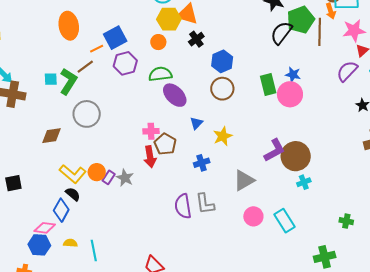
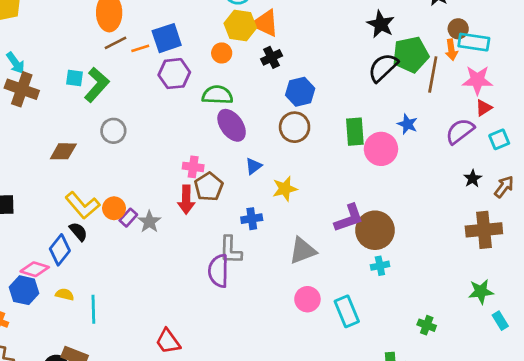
brown line: (85, 67) -> (115, 43), moved
blue star: (293, 75) -> (407, 124), moved
gray circle: (87, 114) -> (113, 131), size x0.7
gray L-shape: (205, 204) -> (230, 250), moved

